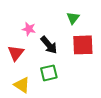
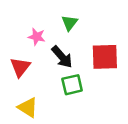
green triangle: (73, 18) -> (70, 23), moved
green square: (49, 73) -> (72, 85), moved

